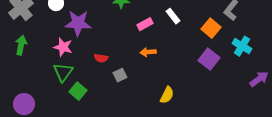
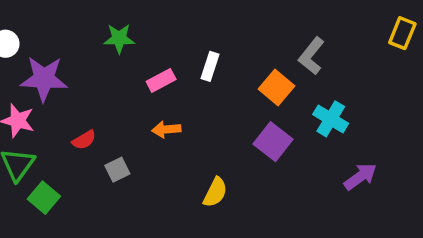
white rectangle: (173, 16) -> (210, 66), turned 56
red semicircle: (101, 58) -> (84, 140), turned -40
yellow semicircle: (167, 95) -> (215, 192), moved

